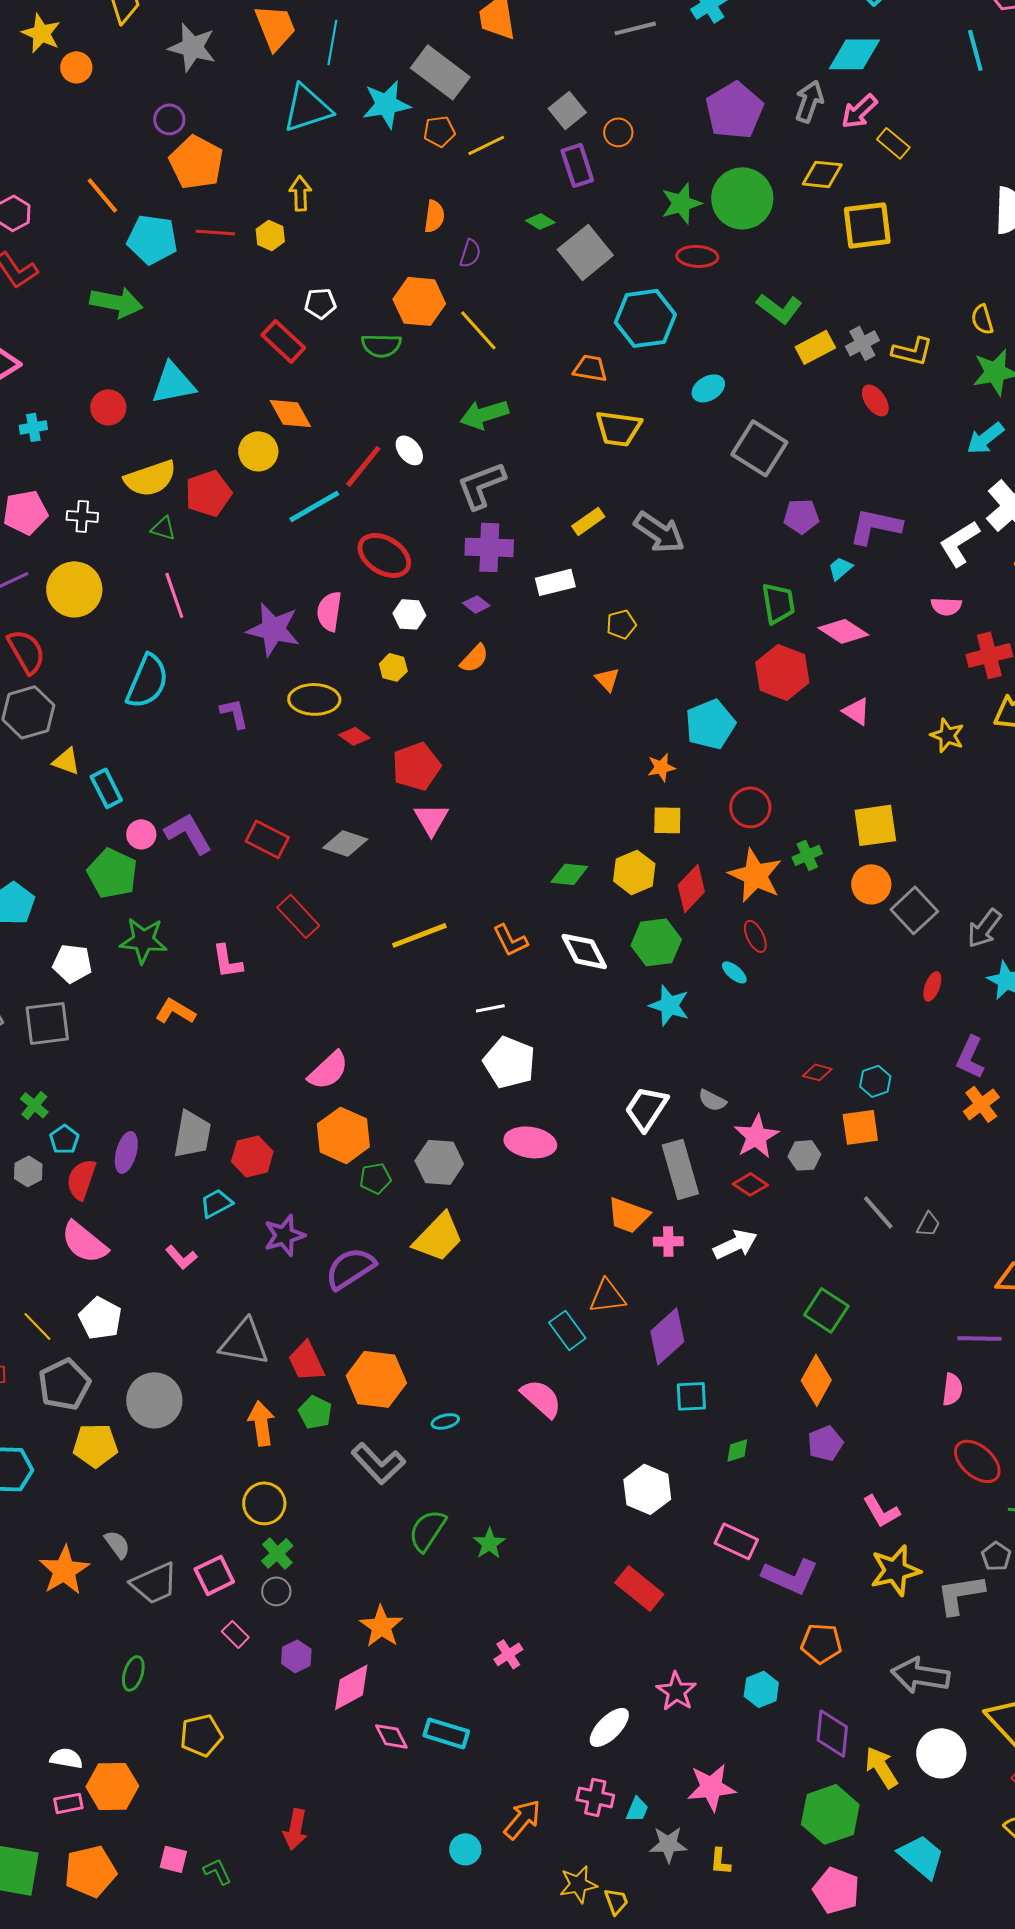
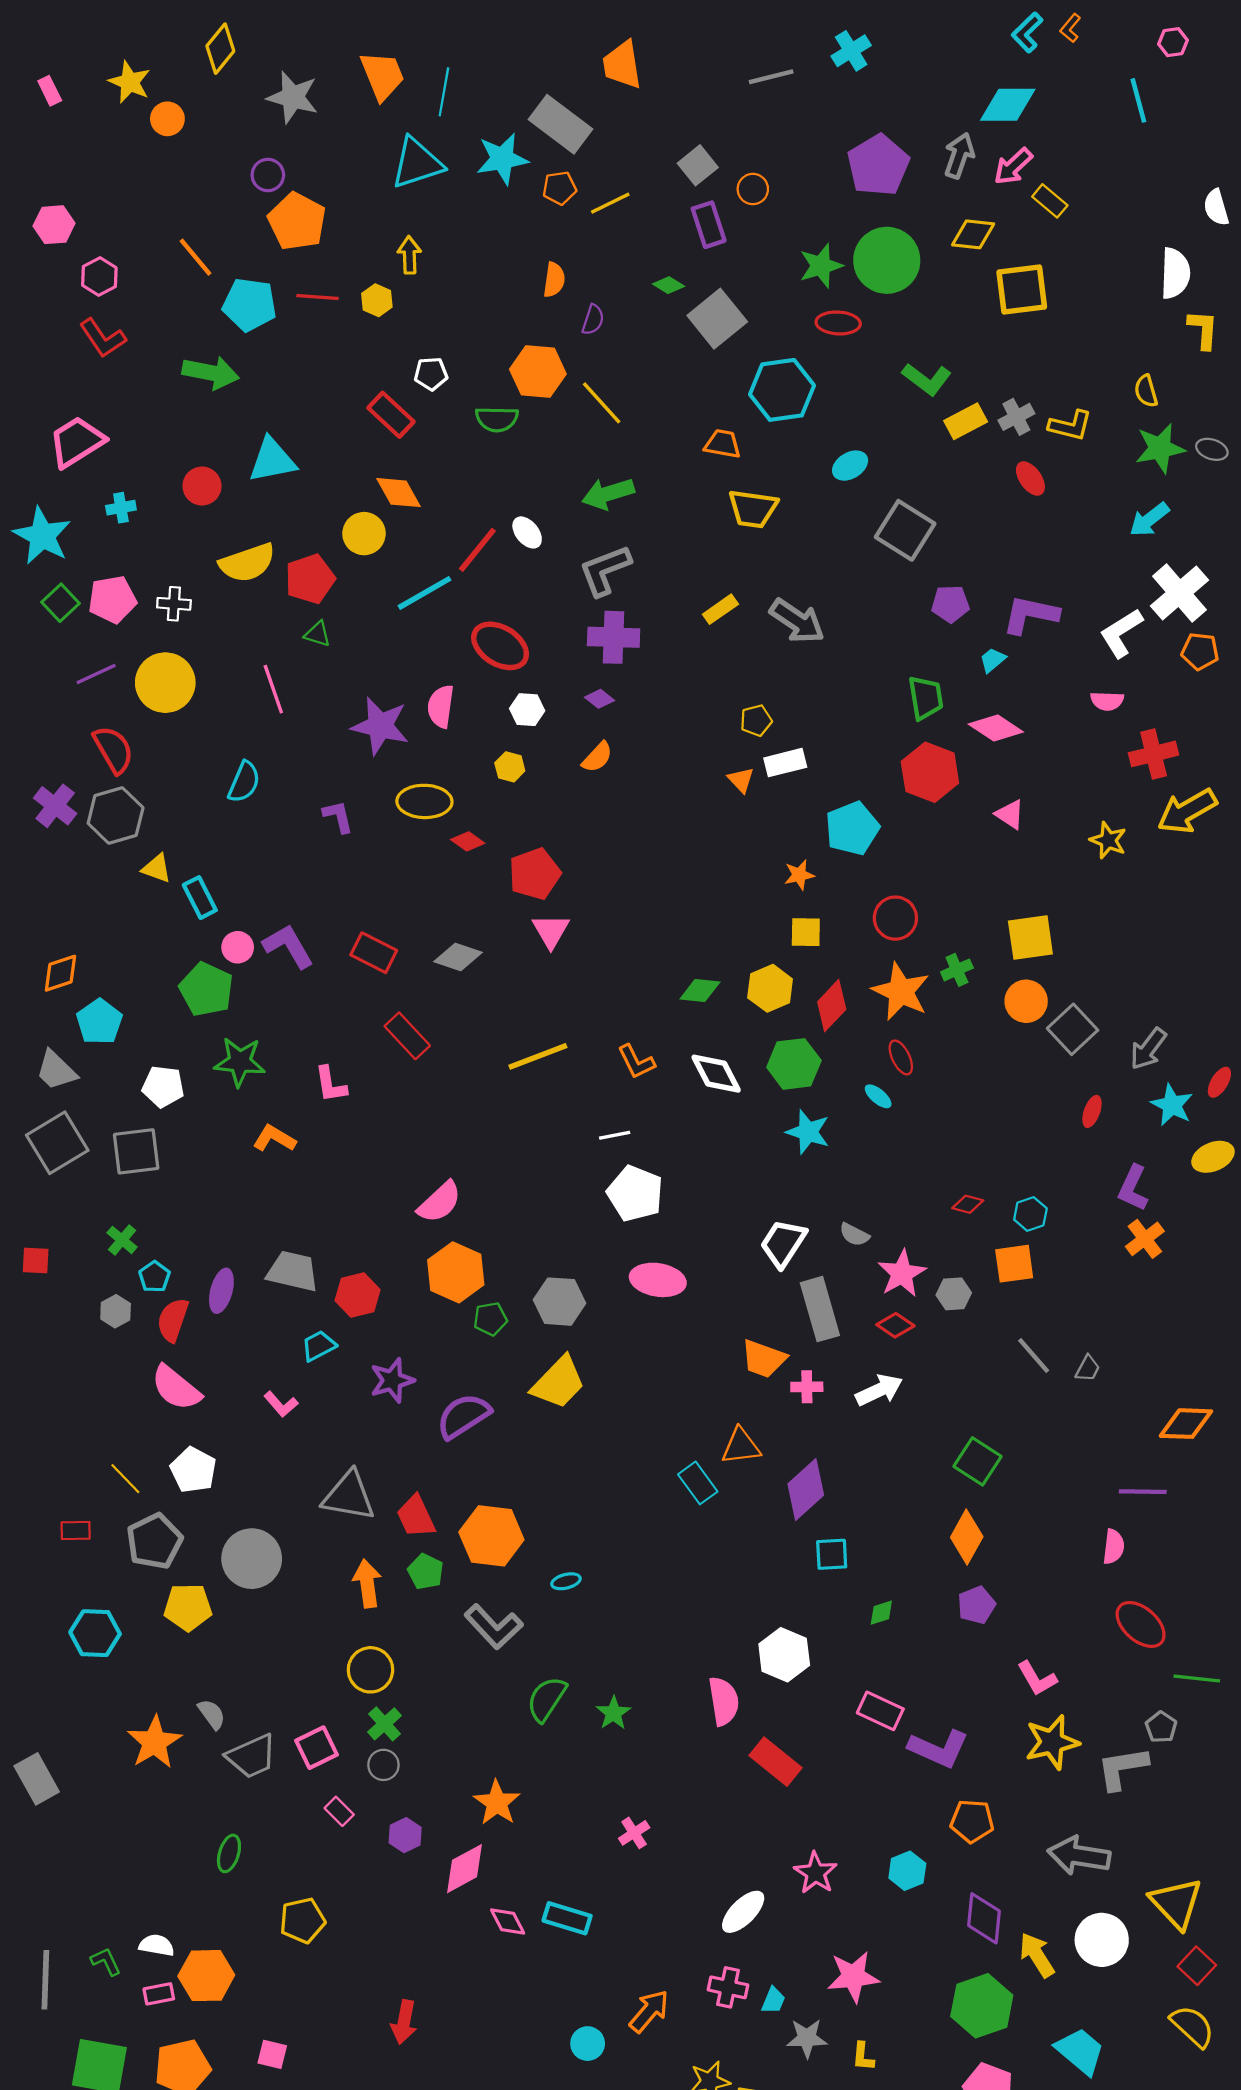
green triangle: (163, 528) -> (318, 634), moved
white rectangle: (555, 582) -> (785, 763), moved
cyan semicircle: (147, 681) -> (244, 782), size x0.7
gray trapezoid: (192, 1134) -> (293, 1271), turned -87
pink semicircle: (541, 1398) -> (724, 1701), moved, turned 39
green L-shape: (217, 1871) -> (106, 1961), moved

